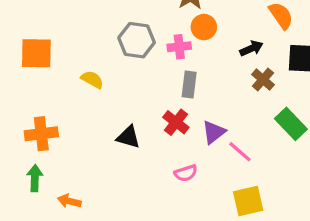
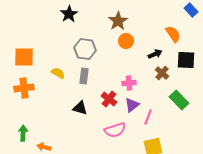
pink cross: (179, 47) -> (129, 83), moved
gray rectangle: (189, 84) -> (84, 76), moved
orange cross: (41, 134) -> (24, 88), moved
pink line: (240, 152) -> (148, 117), turned 70
pink semicircle: (186, 173) -> (115, 130), size x1.5

